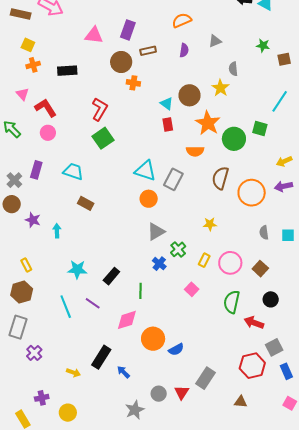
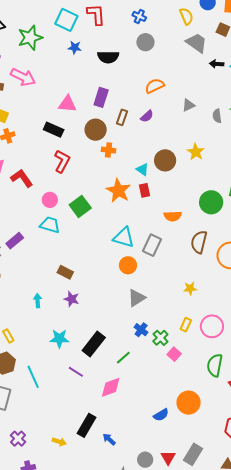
purple semicircle: (184, 50) -> (147, 116), moved, turned 40
brown rectangle: (148, 51) -> (122, 117), turned -56
gray semicircle: (233, 69) -> (217, 116), moved
black rectangle: (67, 71) -> (54, 130), moved, turned 30
red L-shape: (100, 109) -> (62, 161), moved
orange star: (208, 123) -> (118, 191), moved
pink circle: (48, 133) -> (50, 200), moved
purple rectangle: (36, 170) -> (15, 241), turned 36
cyan trapezoid: (73, 172) -> (50, 225), moved
purple star: (33, 220) -> (72, 299), moved
green cross: (178, 249) -> (160, 338), moved
black rectangle: (111, 276) -> (94, 344), size x1.4
green line: (141, 291) -> (123, 358), turned 49
cyan line: (66, 307) -> (33, 377), moved
orange circle: (153, 339) -> (189, 403), moved
purple cross: (34, 353) -> (18, 439), moved
gray rectangle: (205, 378) -> (193, 454), moved

